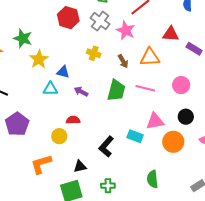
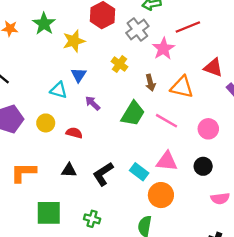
yellow star: (39, 59) -> (74, 41), moved
blue triangle: (63, 72) -> (79, 75), turned 32
yellow circle: (59, 136) -> (46, 123), moved
orange circle: (173, 142) -> (161, 195), moved
black triangle: (80, 167) -> (69, 170), moved

